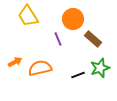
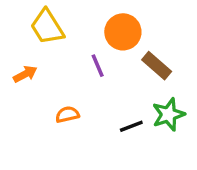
orange arrow: (15, 62) -> (25, 74), moved
orange semicircle: (40, 68) -> (67, 114), size x0.6

